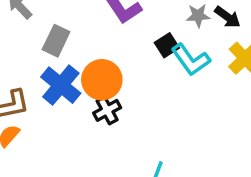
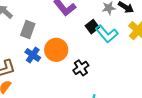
blue cross: (61, 85) -> (33, 55), size x0.7
black cross: (107, 110) -> (81, 68), moved

